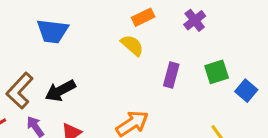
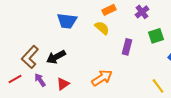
blue trapezoid: (52, 31) -> (67, 21), moved
green square: (217, 72) -> (156, 36), moved

